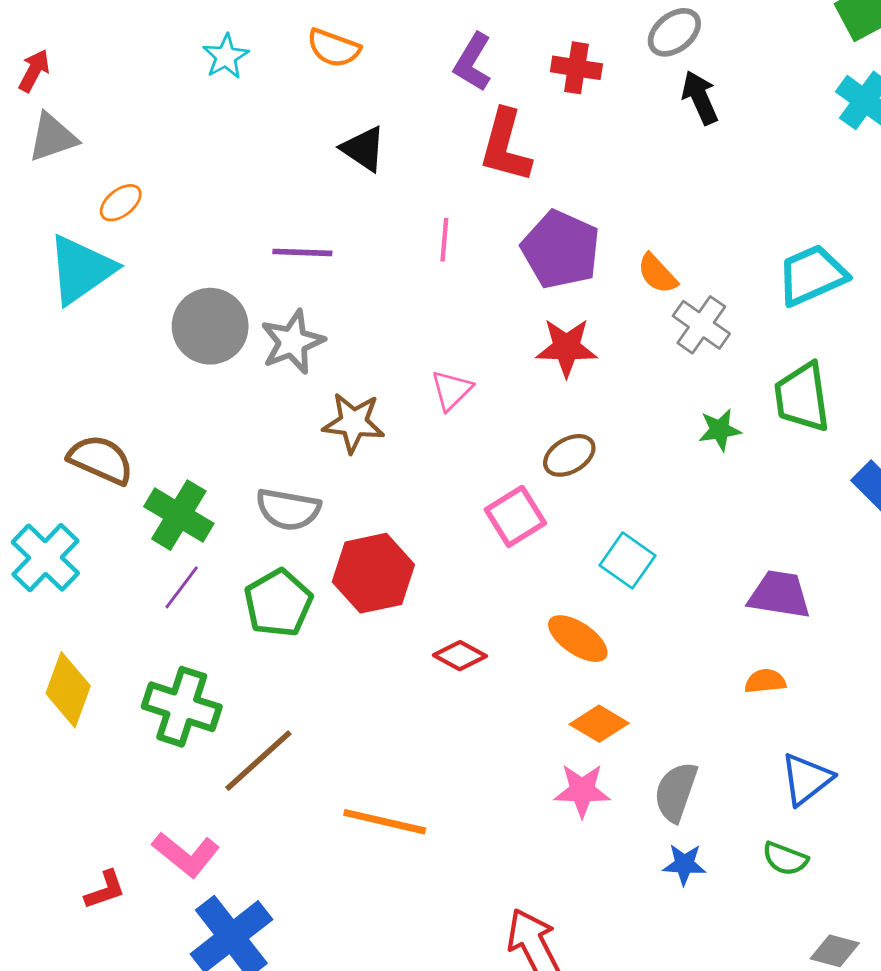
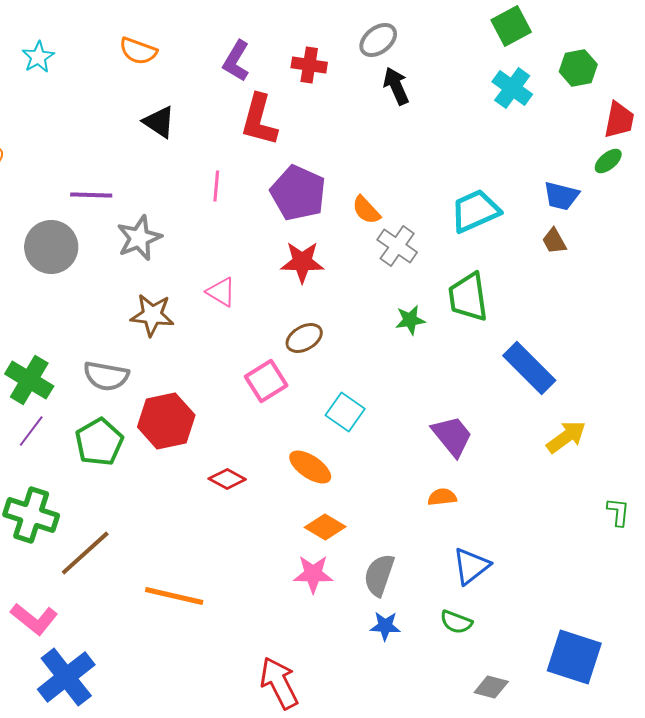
cyan star: (226, 56) -> (38, 57), moved
purple line: (302, 252) -> (91, 195), moved
gray star: (292, 342) -> (139, 238), moved
pink triangle: (451, 390) -> (221, 292), turned -44
purple trapezoid: (779, 595) -> (452, 436), turned 42

